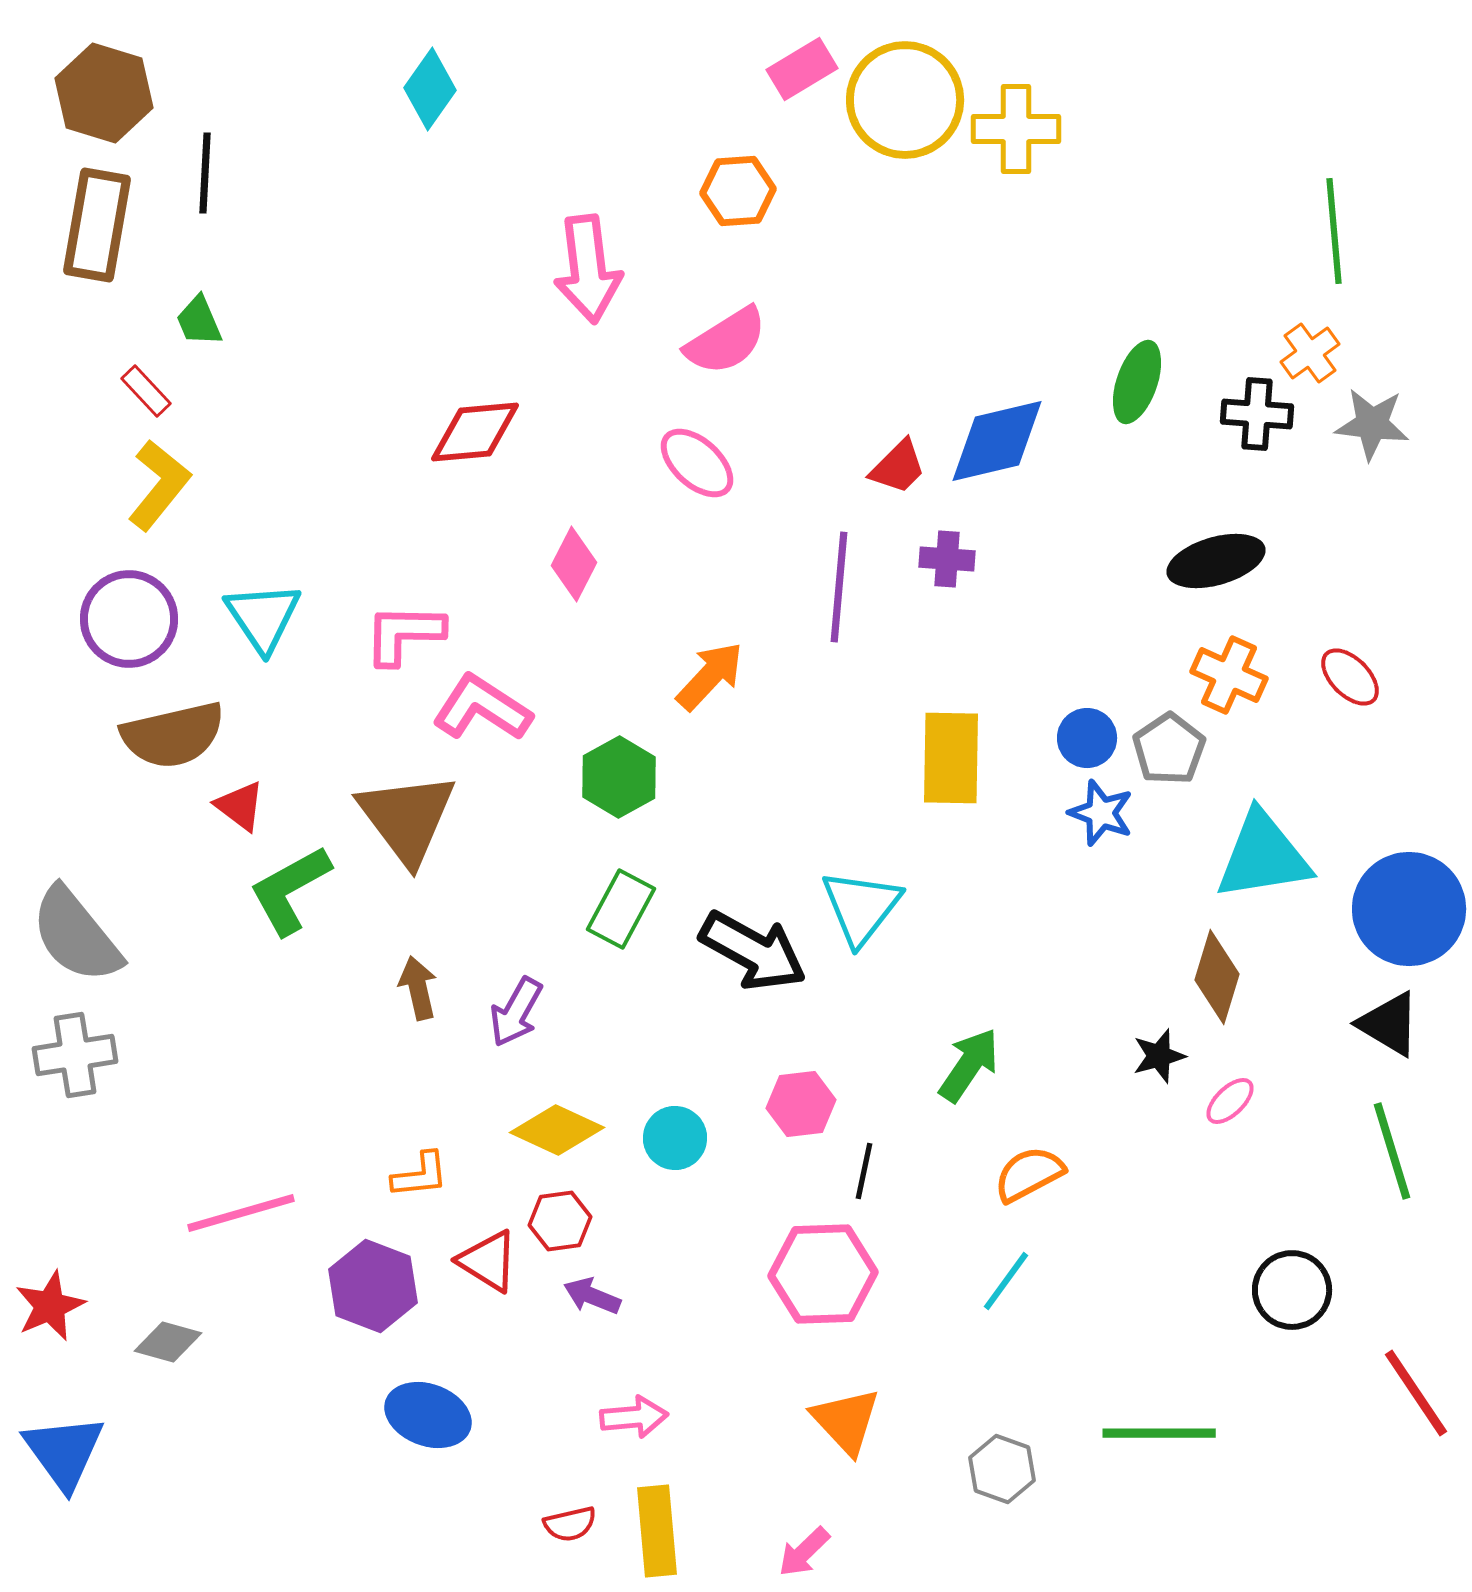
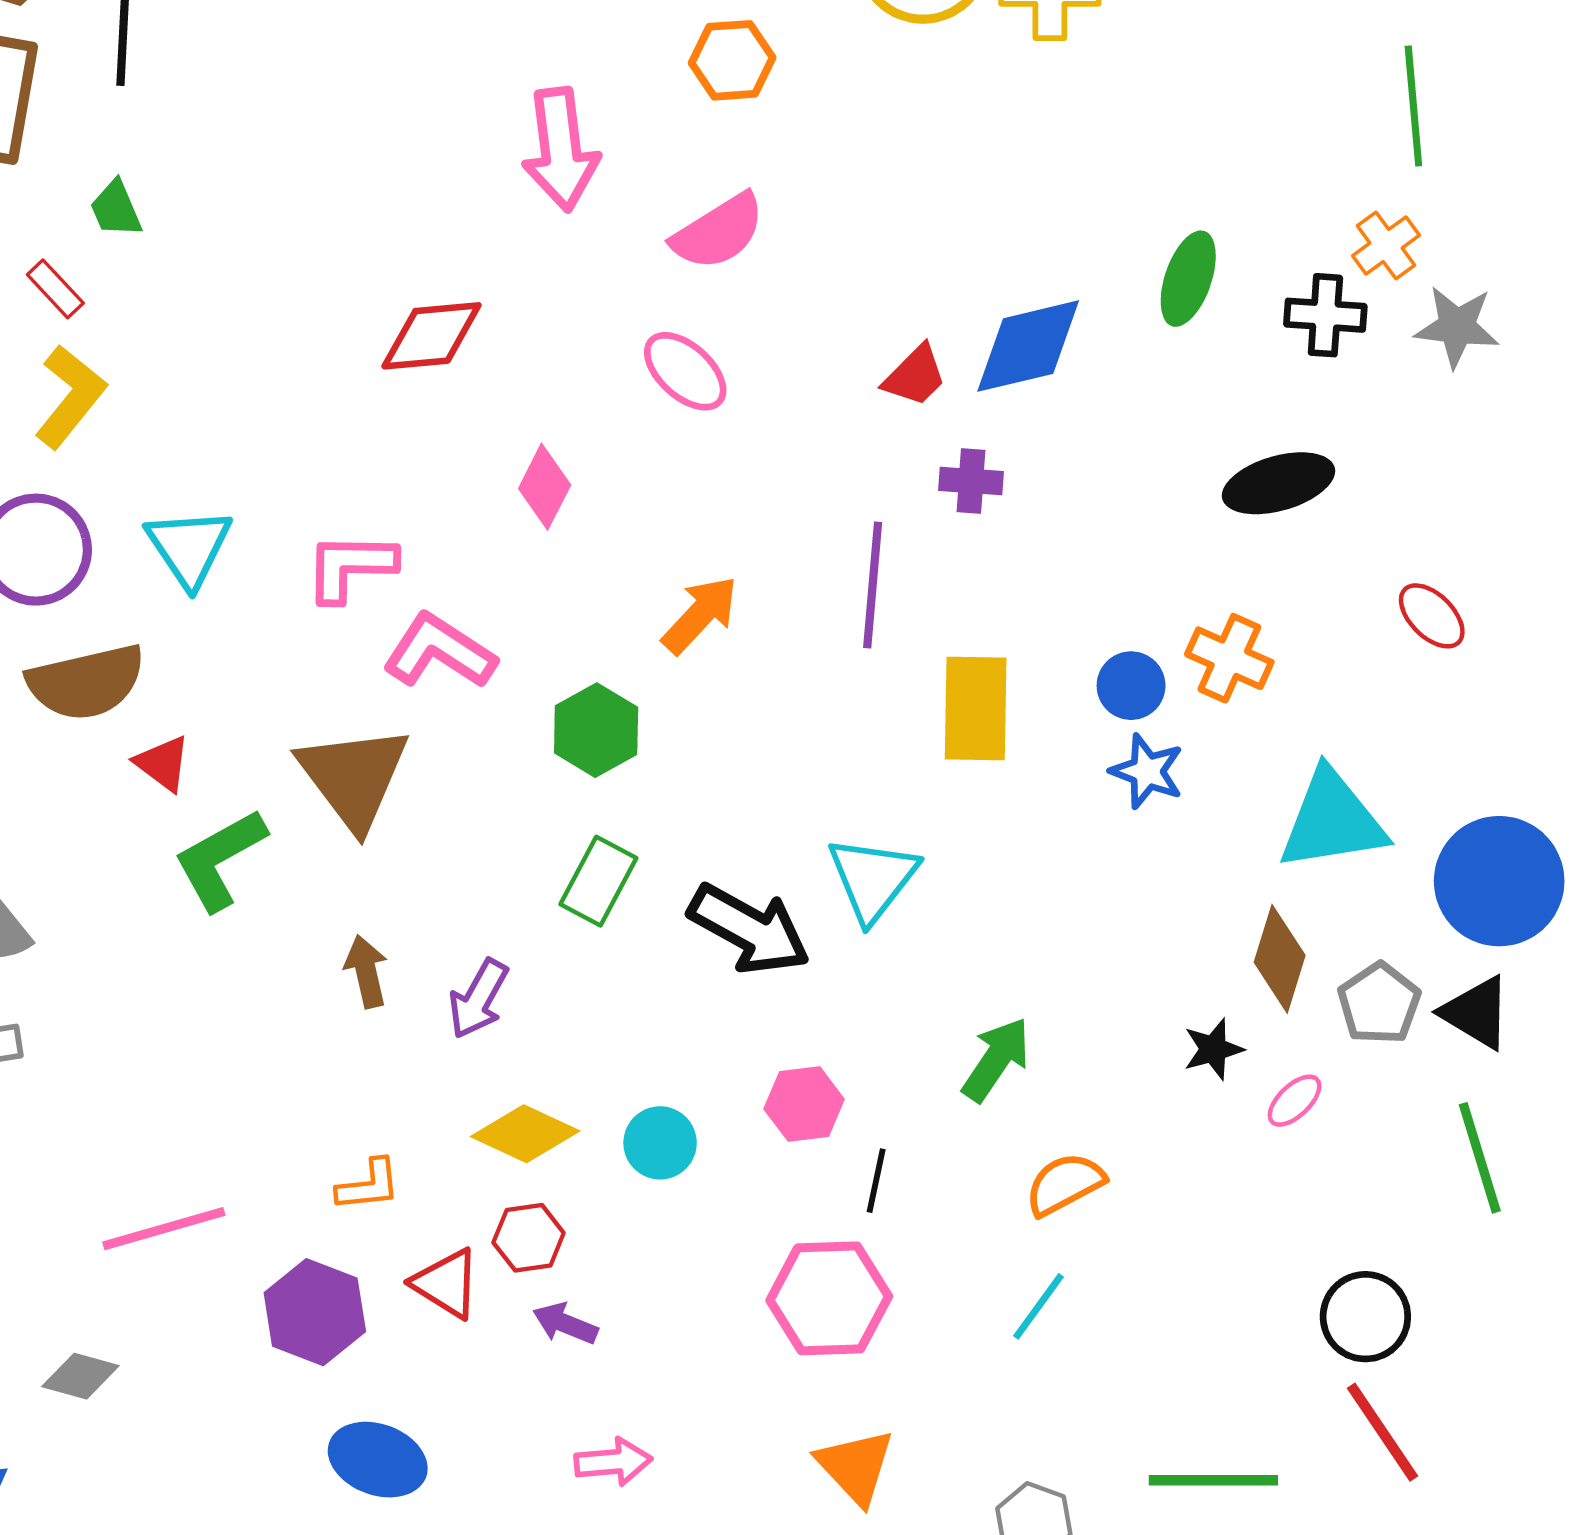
purple line: (839, 587) -> (873, 585), moved
orange cross: (1229, 675) -> (1229, 658), moved
gray pentagon: (1169, 749) -> (1379, 1003), moved
red line: (1416, 1393) -> (1383, 1432), moved

